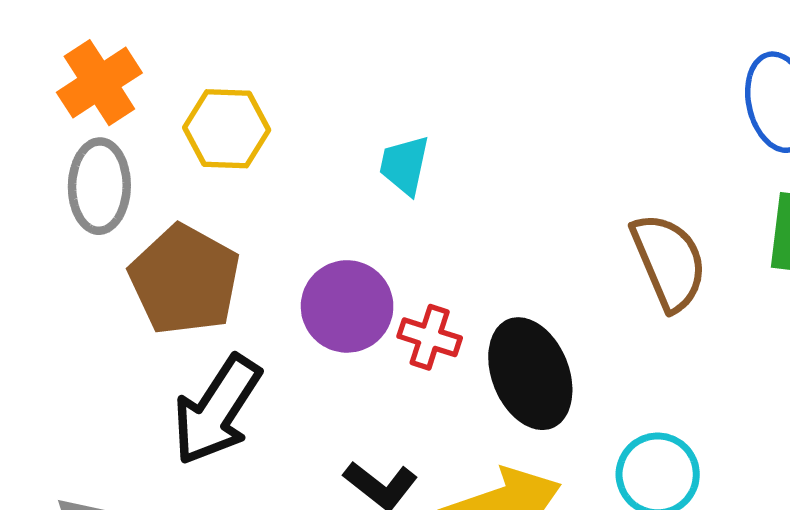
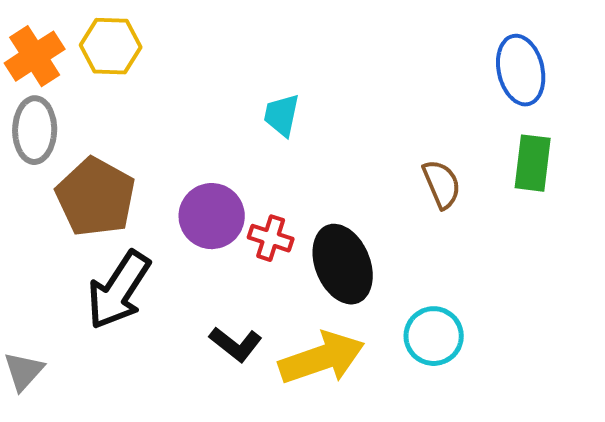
yellow hexagon: (227, 129) -> (111, 46), moved
cyan trapezoid: (404, 165) -> (282, 115), moved
brown semicircle: (669, 262) -> (442, 184), size x0.7

